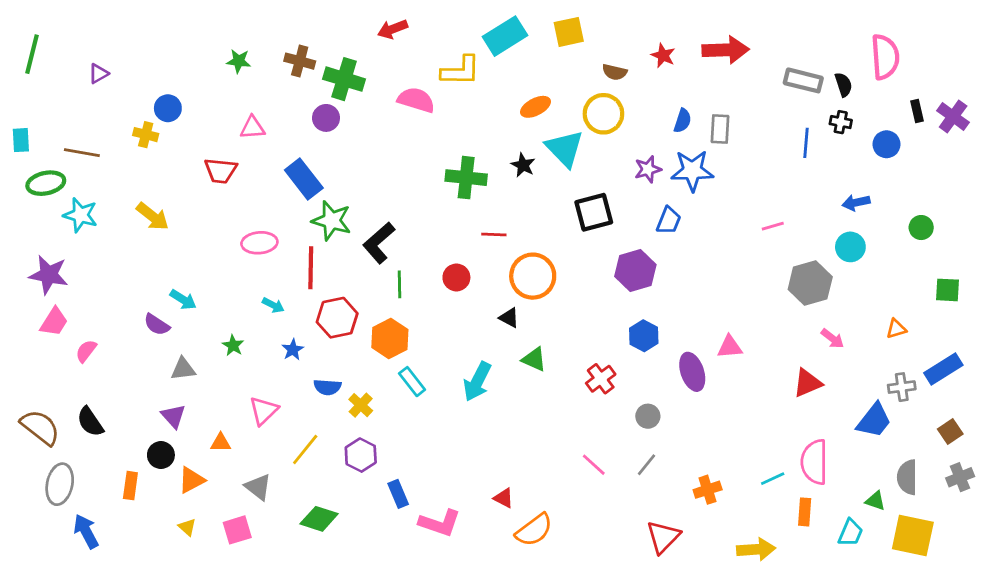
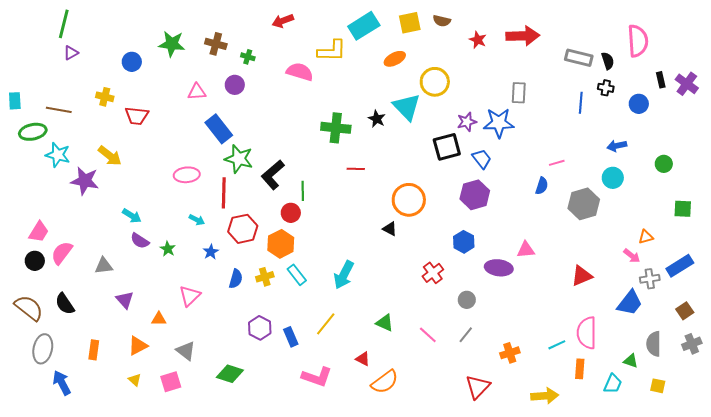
green line: (32, 54) -> (64, 24), moved
green star: (239, 61) -> (172, 44), size x1.5
brown semicircle: (615, 72) -> (442, 21), moved
green cross: (344, 79) -> (248, 57), size x0.5
orange ellipse: (535, 107) -> (395, 59), moved
blue circle: (168, 108) -> (132, 62), moved
blue semicircle: (683, 121) -> (542, 186), moved
pink triangle: (252, 128) -> (197, 92), moved
red trapezoid: (221, 171) -> (137, 116), moved
black square: (594, 212) -> (447, 147), moved
blue trapezoid: (669, 221) -> (482, 159), turned -60
purple hexagon: (635, 271) -> (475, 195), moved
purple star: (49, 275) -> (85, 181), moved
orange circle: (533, 276) -> (409, 200), moved
red circle: (456, 277) -> (291, 213), moved
green line: (400, 284) -> (303, 191), moved
black triangle: (509, 318) -> (390, 229), moved
purple semicircle: (157, 325) -> (140, 241), moved
pink arrow: (832, 338) -> (632, 256), moved
pink semicircle: (86, 351) -> (62, 253), size x1.4
green triangle: (534, 359) -> (385, 323), moved
gray triangle: (183, 369) -> (104, 266), moved
purple ellipse: (692, 372) -> (499, 268), turned -64
blue semicircle: (327, 387) -> (236, 279), turned -78
yellow cross: (361, 405) -> (265, 277), moved, turned 30
yellow line: (305, 449) -> (326, 324), moved
black circle: (161, 455) -> (35, 261), moved
blue rectangle: (398, 494) -> (291, 337), moved
yellow square: (913, 535) -> (658, 386), size x0.5

